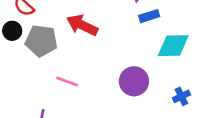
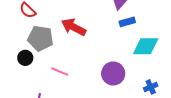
black circle: (12, 31) -> (25, 58), moved

